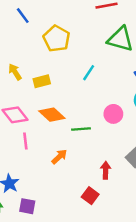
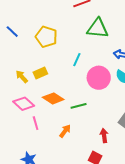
blue line: (23, 16) -> (12, 32), moved
yellow arrow: (15, 72) -> (22, 77), moved
pink circle: (113, 114) -> (99, 78), moved, size x1.5

